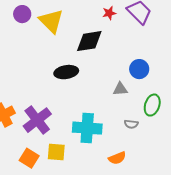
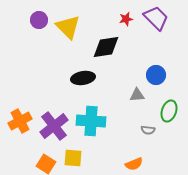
cyan cross: (87, 128) -> (91, 121), moved

